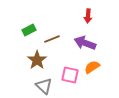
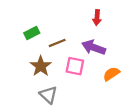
orange semicircle: (92, 67) -> (111, 74), moved
pink square: (70, 75) -> (75, 66), moved

